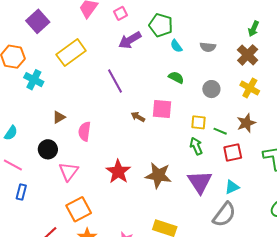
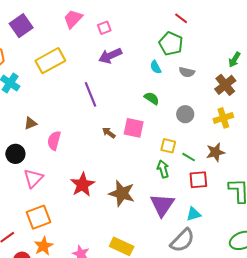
green pentagon: (161, 25) -> (171, 44), moved
yellow cross: (250, 88) -> (223, 118), turned 36

